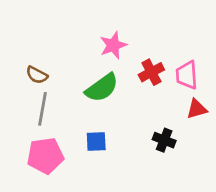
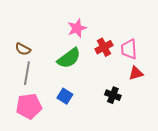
blue square: (96, 142) -> (65, 96), turned 35

